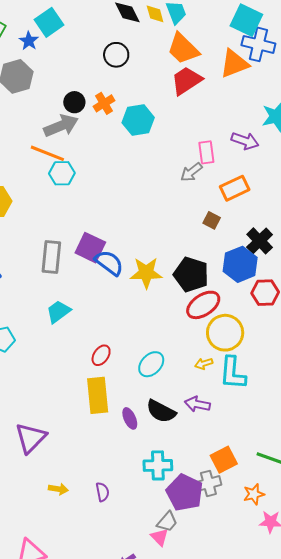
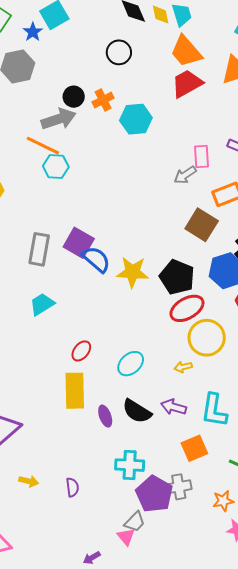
brown square: (212, 220) -> (202, 225), size x1.8
cyan L-shape: (233, 373) -> (214, 410), moved
orange square: (224, 460) -> (194, 448), moved

